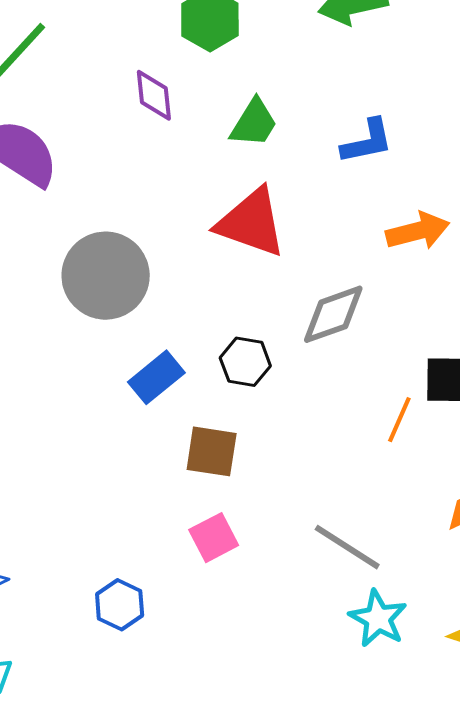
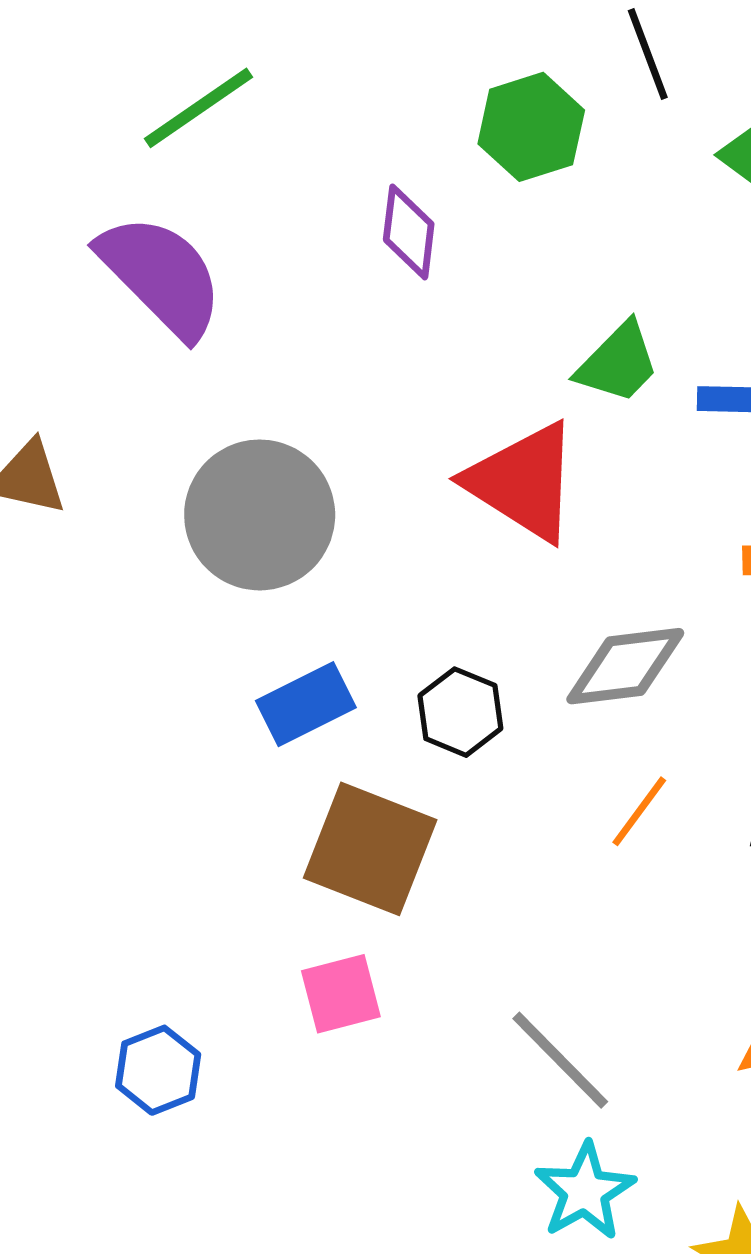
green trapezoid: (254, 123) -> (618, 363), moved
orange line: (399, 420) -> (639, 811), moved
brown square: (212, 451) -> (370, 849), size x1.4

